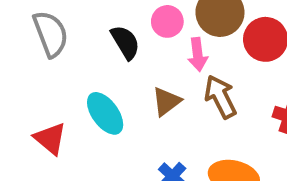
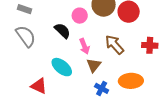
pink arrow: (198, 54) -> (84, 46), moved
brown triangle: (166, 101) -> (94, 65), moved

